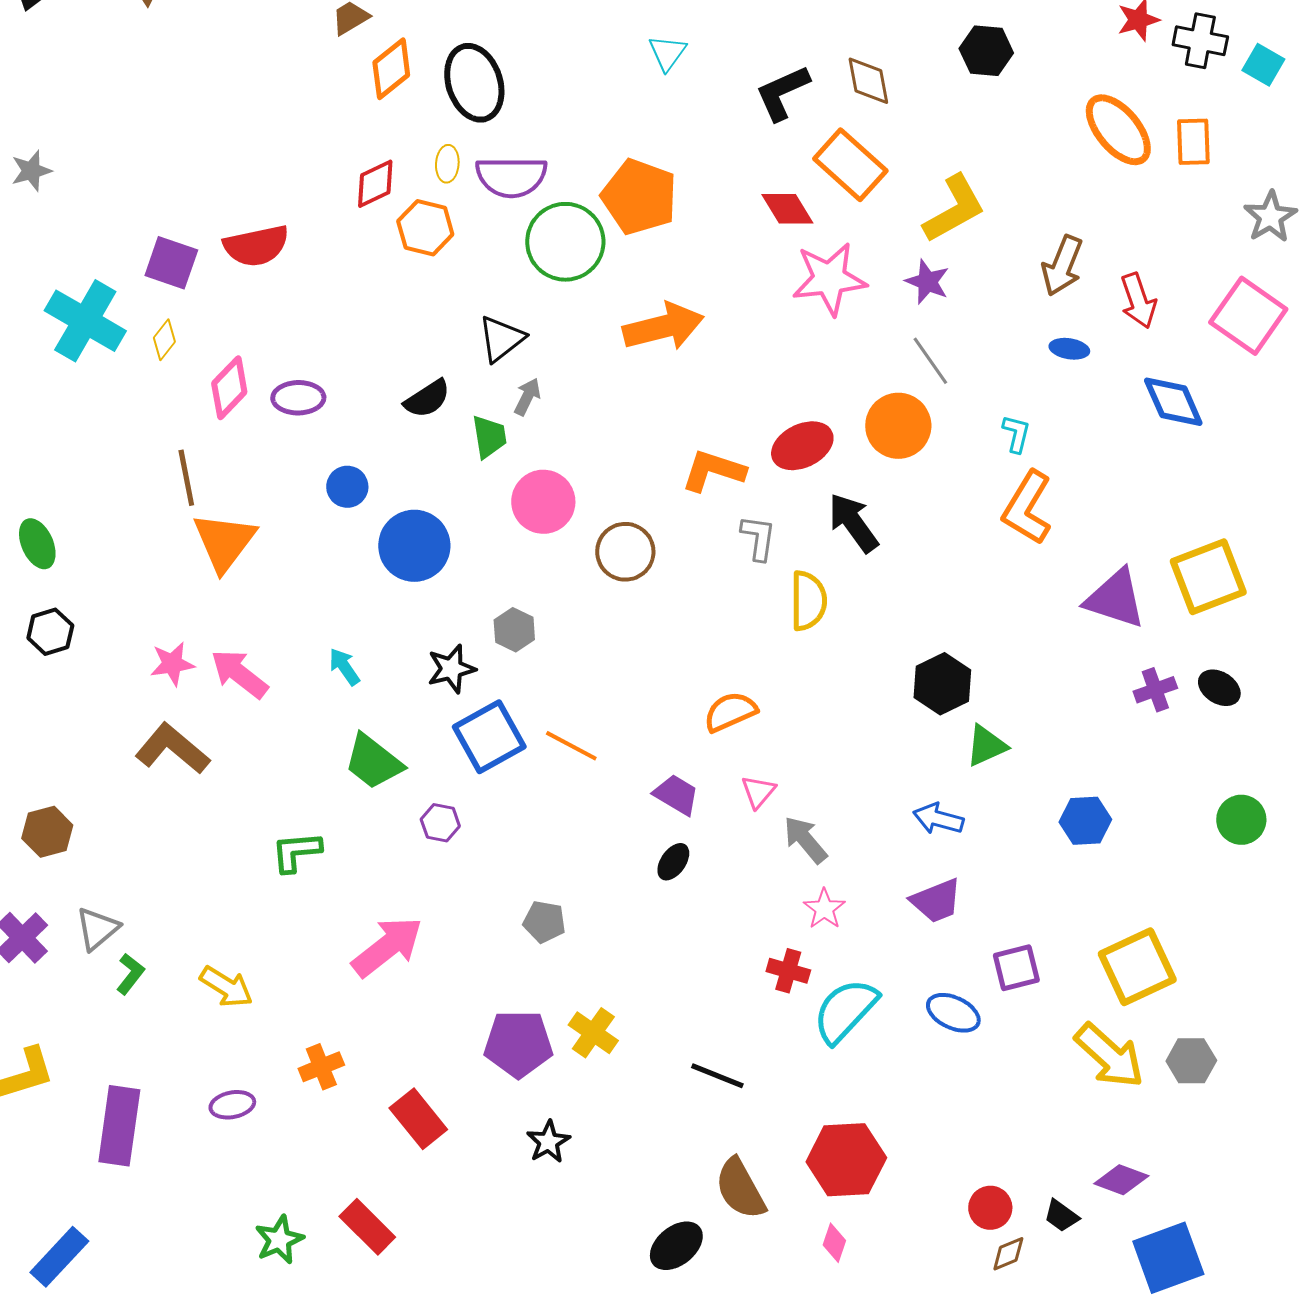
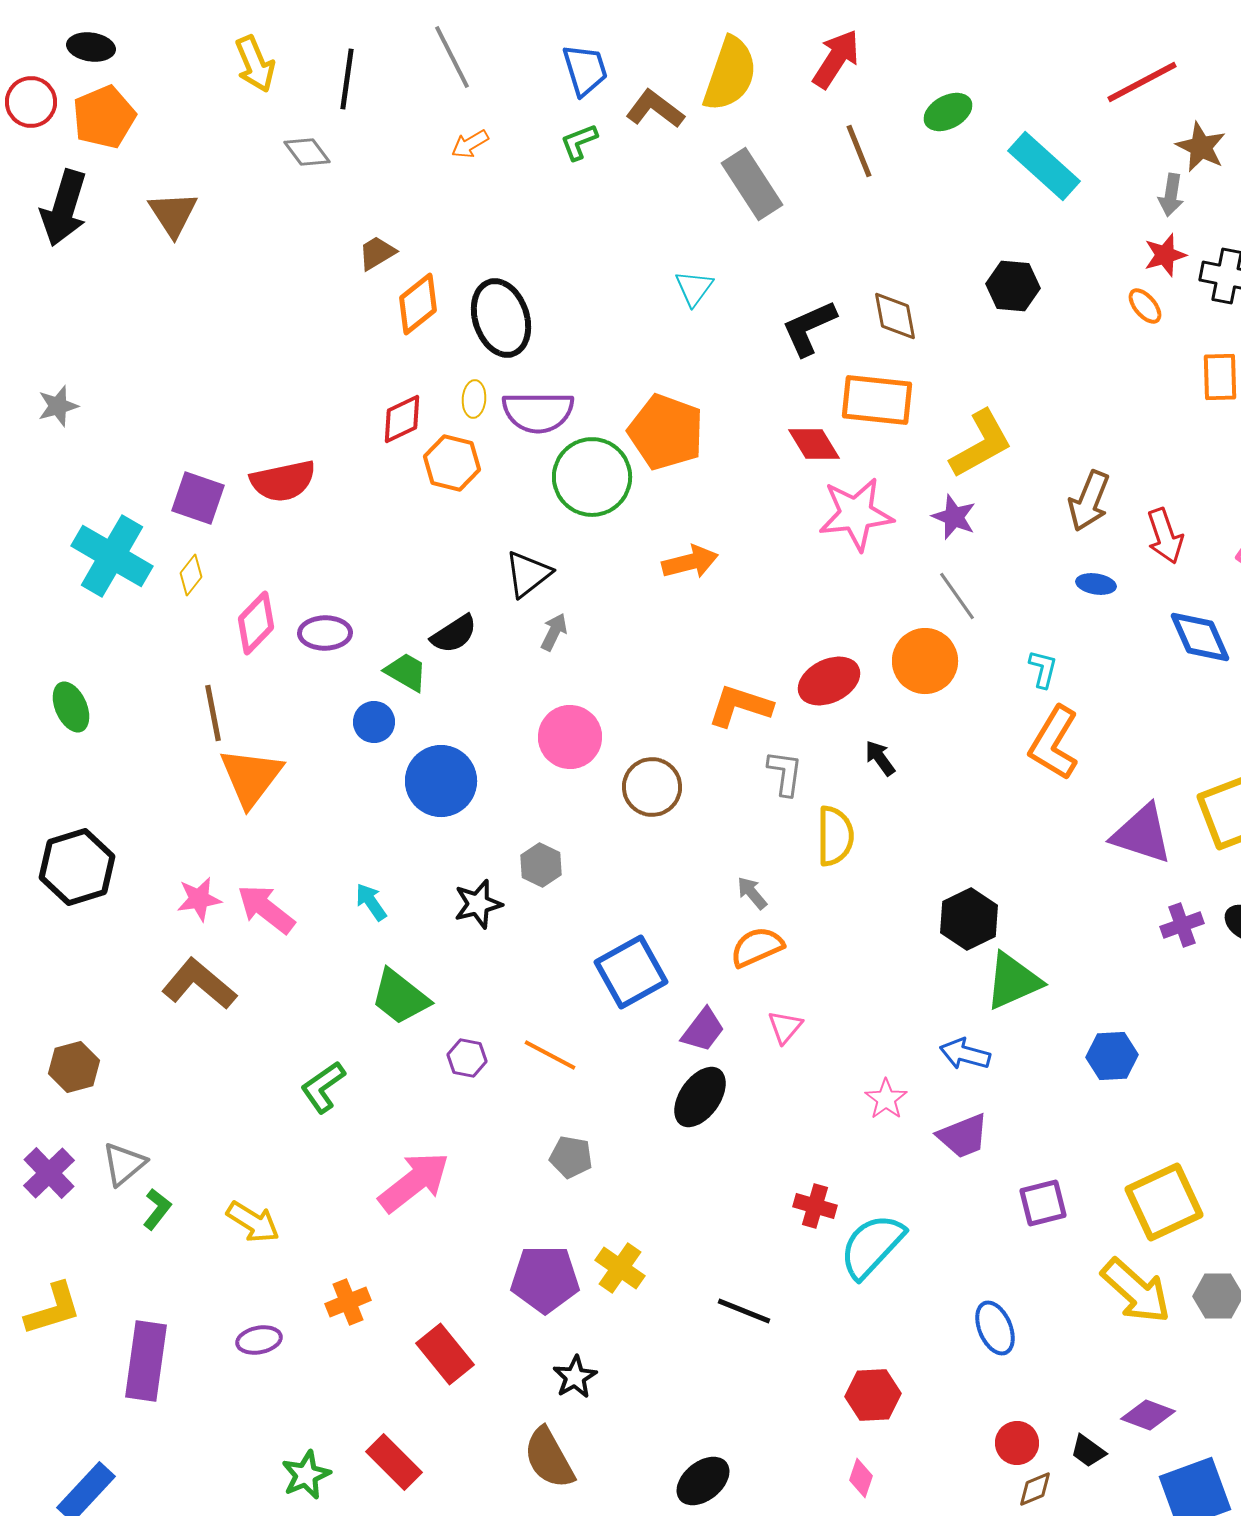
orange ellipse: (1118, 130) -> (1145, 306), moved, size x0.5
orange rectangle: (850, 165) -> (877, 400), turned -36
orange arrow: (663, 327) -> (690, 562), size x0.7
green trapezoid: (489, 437) -> (406, 672), moved, turned -51
black arrow: (853, 523) -> (880, 758), size x0.6
green ellipse: (37, 544) -> (71, 707), moved
black hexagon: (50, 632) -> (77, 867), size x1.6
blue square: (489, 737) -> (631, 972), moved
orange line: (571, 746) -> (550, 1055), moved
green triangle: (986, 746) -> (1013, 981), size x1.4
purple trapezoid: (676, 795) -> (703, 1030), turned 96
gray arrow: (805, 840) -> (752, 893), moved, size x0.7
green L-shape: (296, 852) -> (323, 1087), turned -30
black ellipse: (673, 862) -> (700, 1097), size x1.6
pink star: (824, 909) -> (886, 1099), moved
blue ellipse: (953, 1013) -> (995, 1328), moved, turned 42
red hexagon: (846, 1160) -> (873, 1395), size x0.7
brown semicircle: (740, 1189) -> (549, 1458), moved

